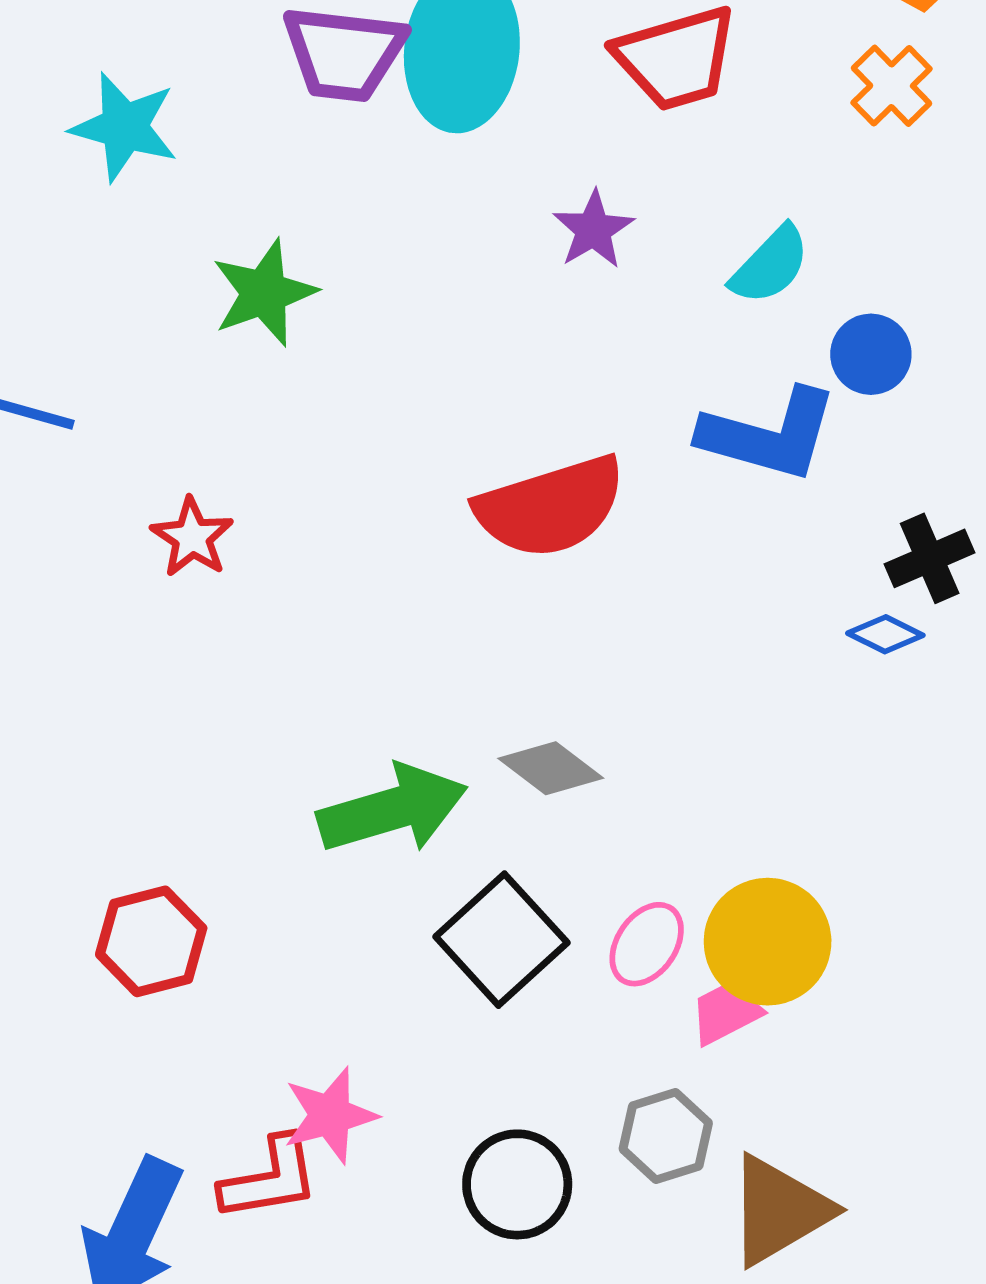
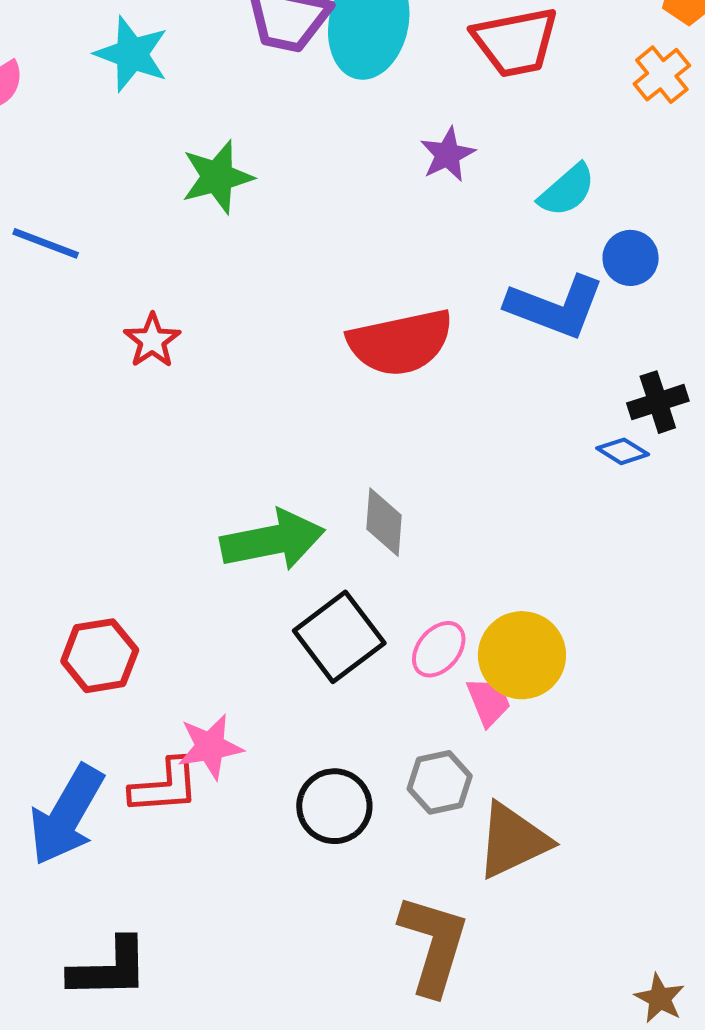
gray diamond: (551, 768) -> (384, 522), turned 52
red hexagon: (151, 941) -> (100, 656), moved
pink trapezoid: (726, 1013) -> (489, 701), turned 90

